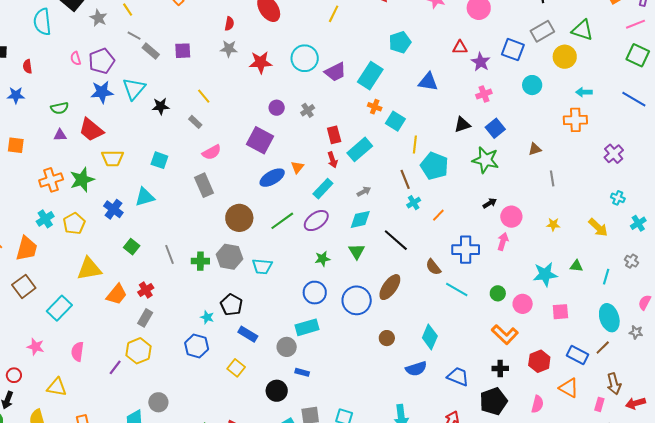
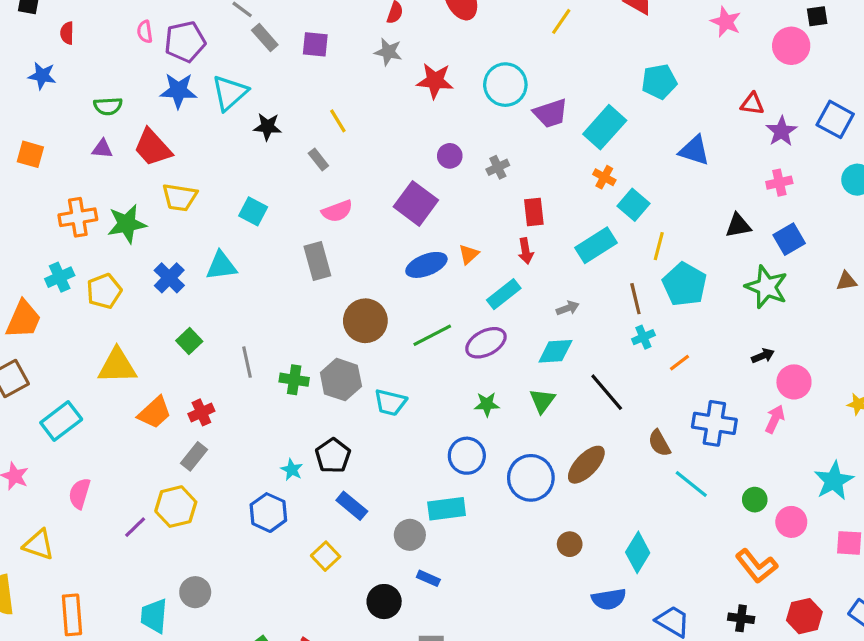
cyan rectangle: (360, 149) -> (596, 245), moved
cyan star: (545, 274) -> (834, 481), turned -30

